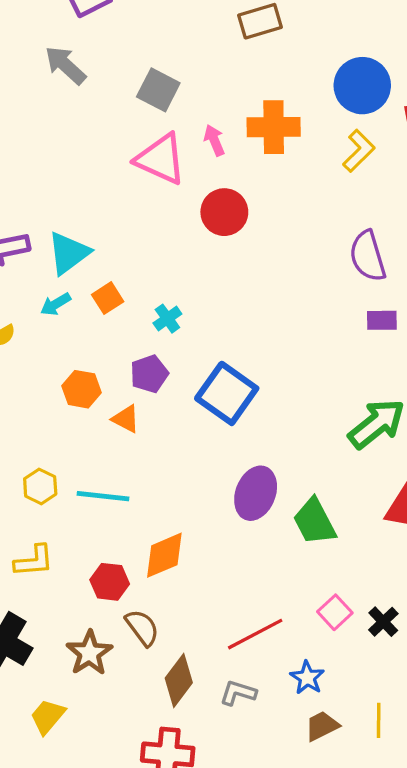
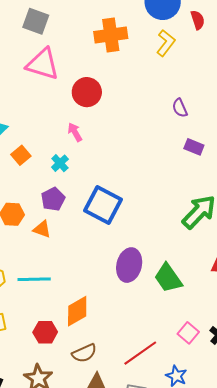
pink arrow: (214, 140) -> (75, 132), moved
purple semicircle: (368, 256) -> (180, 108), size x0.6
purple rectangle: (382, 320) -> (194, 147), turned 30
brown semicircle: (142, 628) -> (84, 353), moved, turned 110

